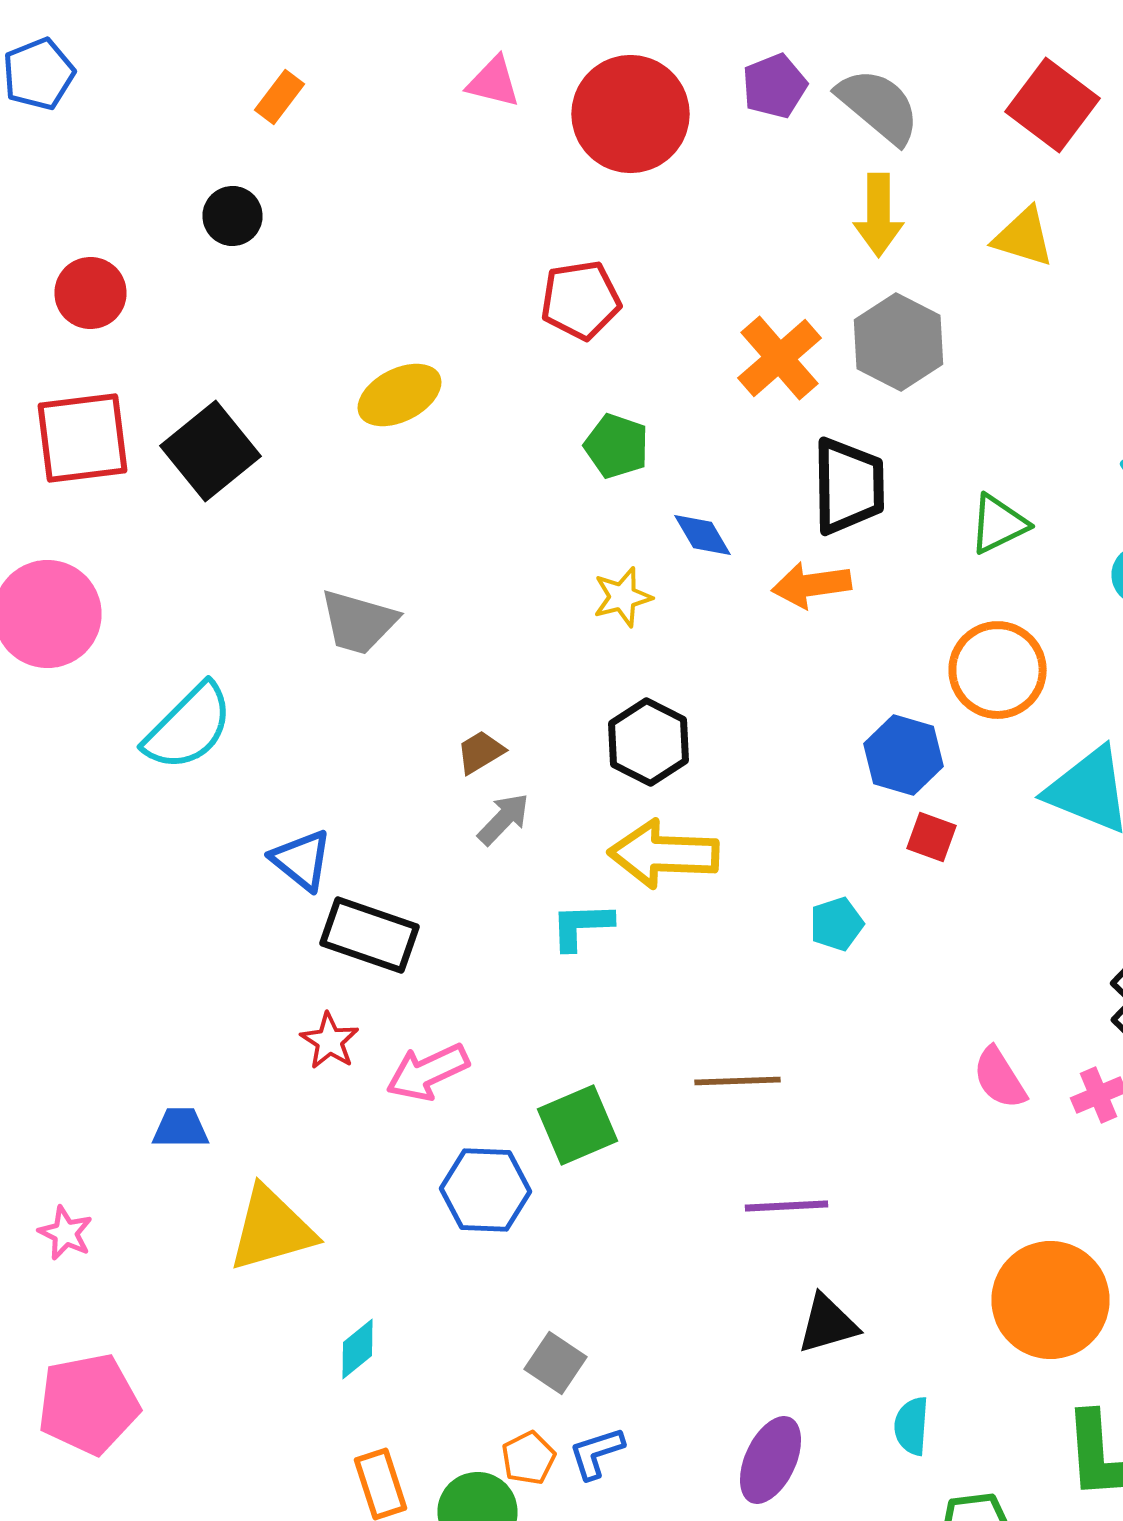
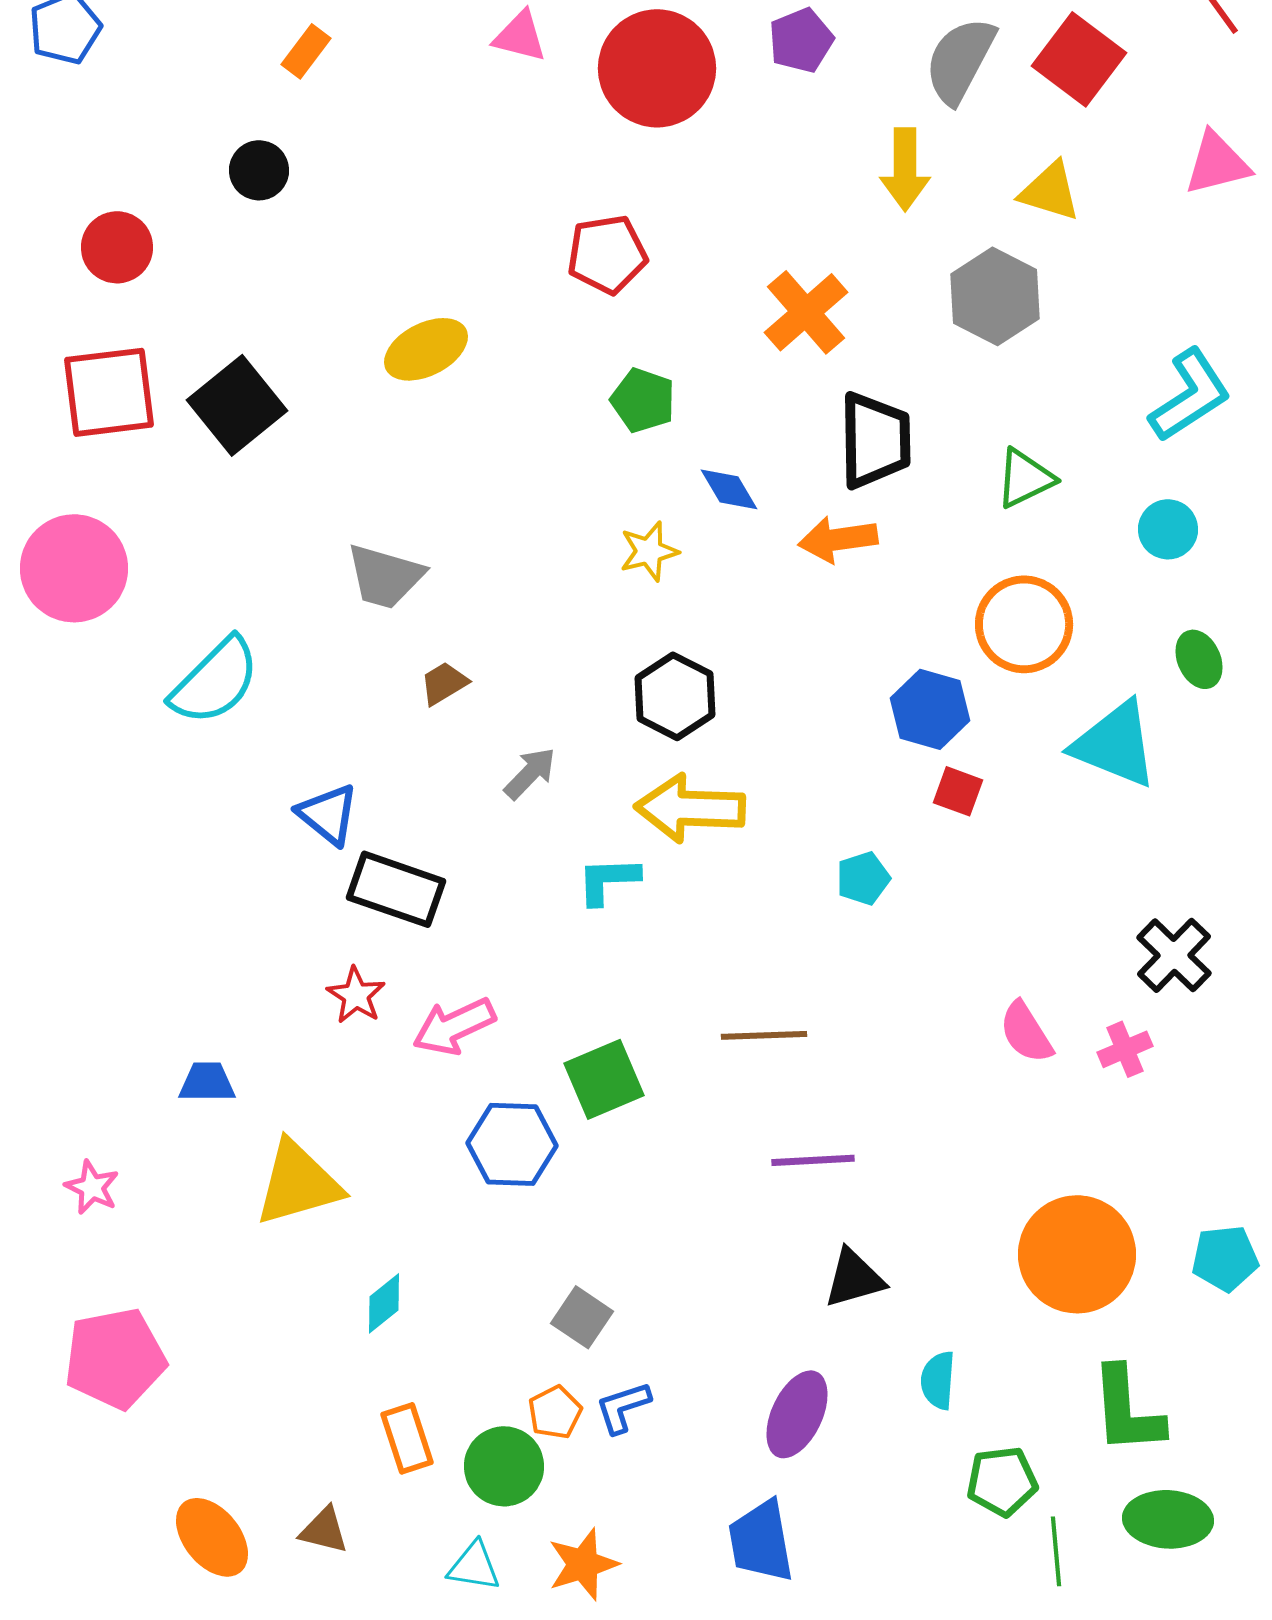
gray semicircle: (878, 106) -> (960, 60), moved, turned -102
gray hexagon: (898, 342) -> (995, 296), moved
brown trapezoid: (480, 752) -> (444, 683), moved

